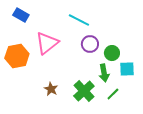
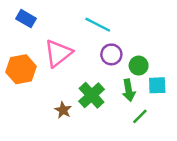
green cross: (84, 91) -> (92, 95), moved

